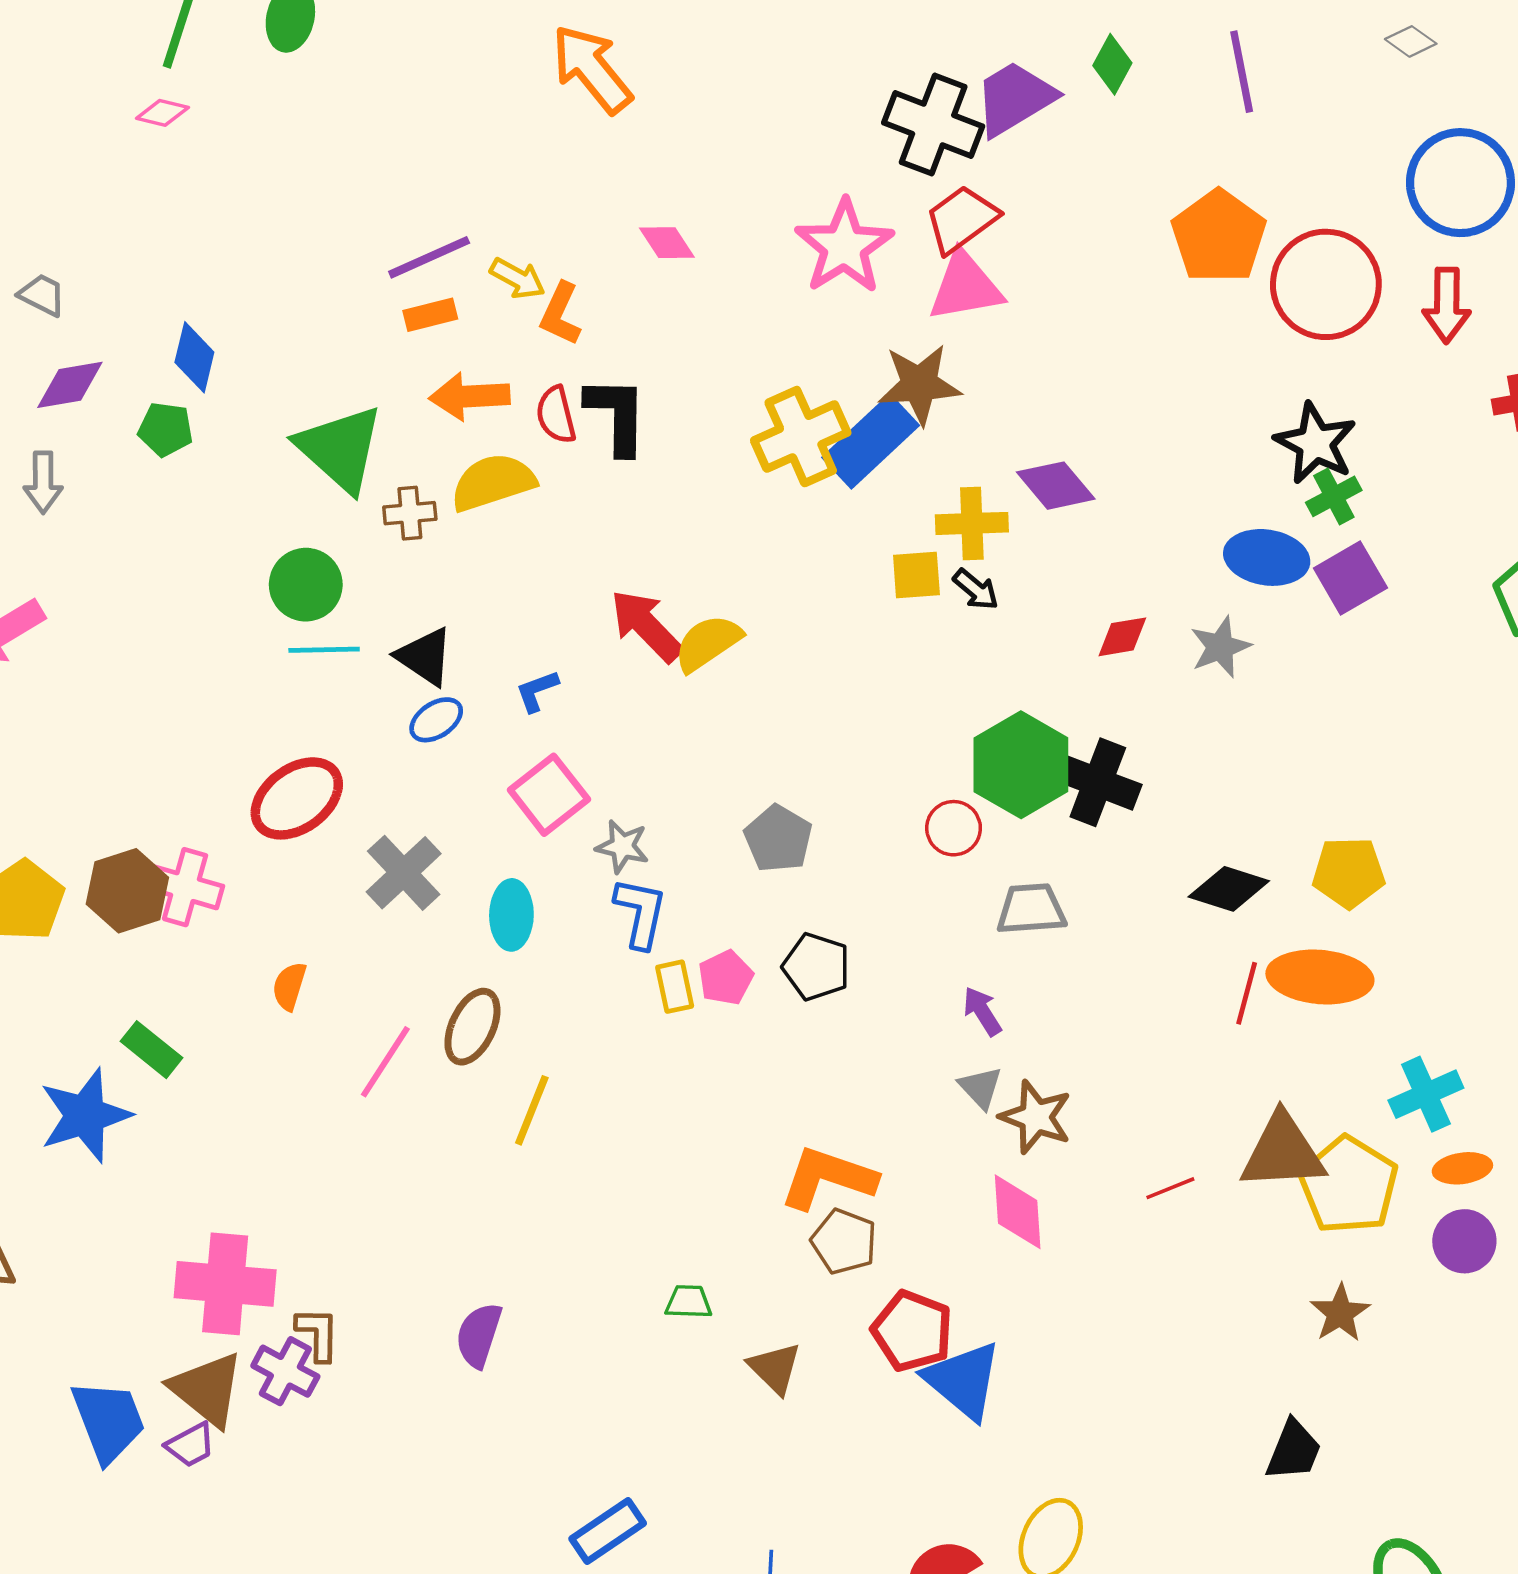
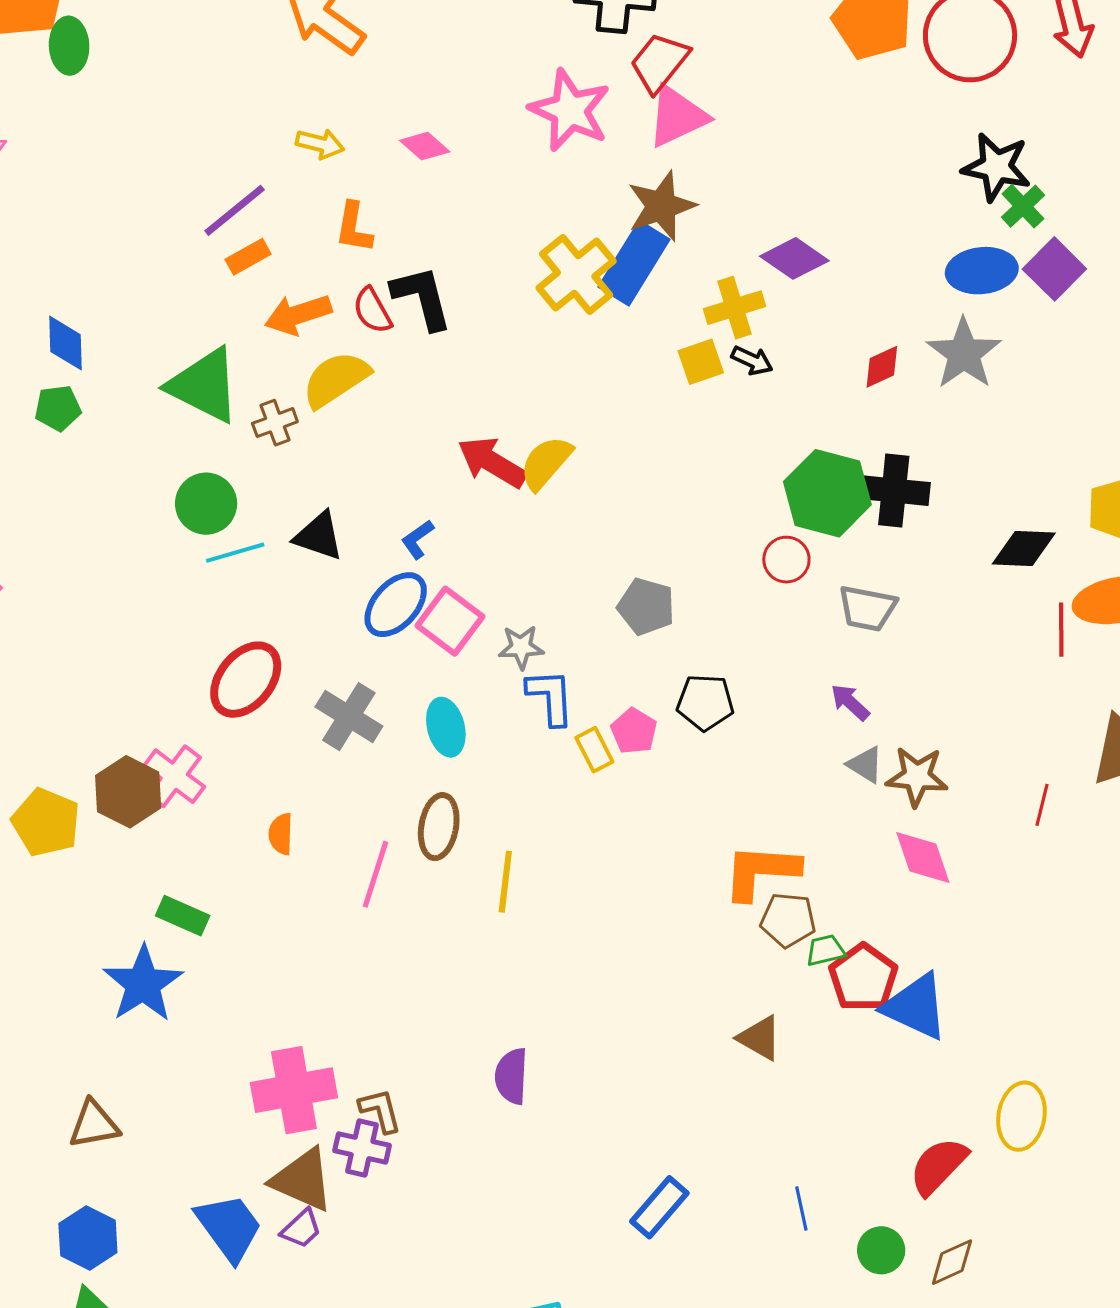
yellow arrow: (518, 278) -> (320, 144), moved
gray star: (1220, 647) -> (964, 354), size x1.4
blue ellipse: (436, 720) -> (396, 605), moved, size x1.5
pink cross: (185, 887) -> (174, 776), turned 36
gray trapezoid: (1031, 909) -> (867, 608), turned -150
red line: (1170, 1188) -> (1042, 805), turned -39
green trapezoid: (689, 1302) -> (825, 950), moved
red pentagon: (912, 1331) -> (863, 978), turned 30

